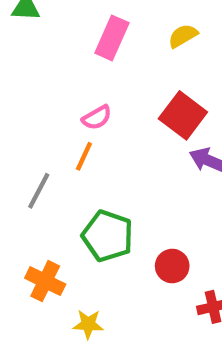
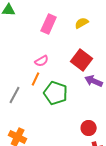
green pentagon: (108, 236) -> (56, 93), moved
red circle: (172, 266) -> (89, 128), moved

